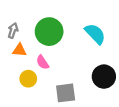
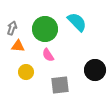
cyan semicircle: (95, 34) -> (77, 22), moved
pink semicircle: (43, 62) -> (48, 55), moved

